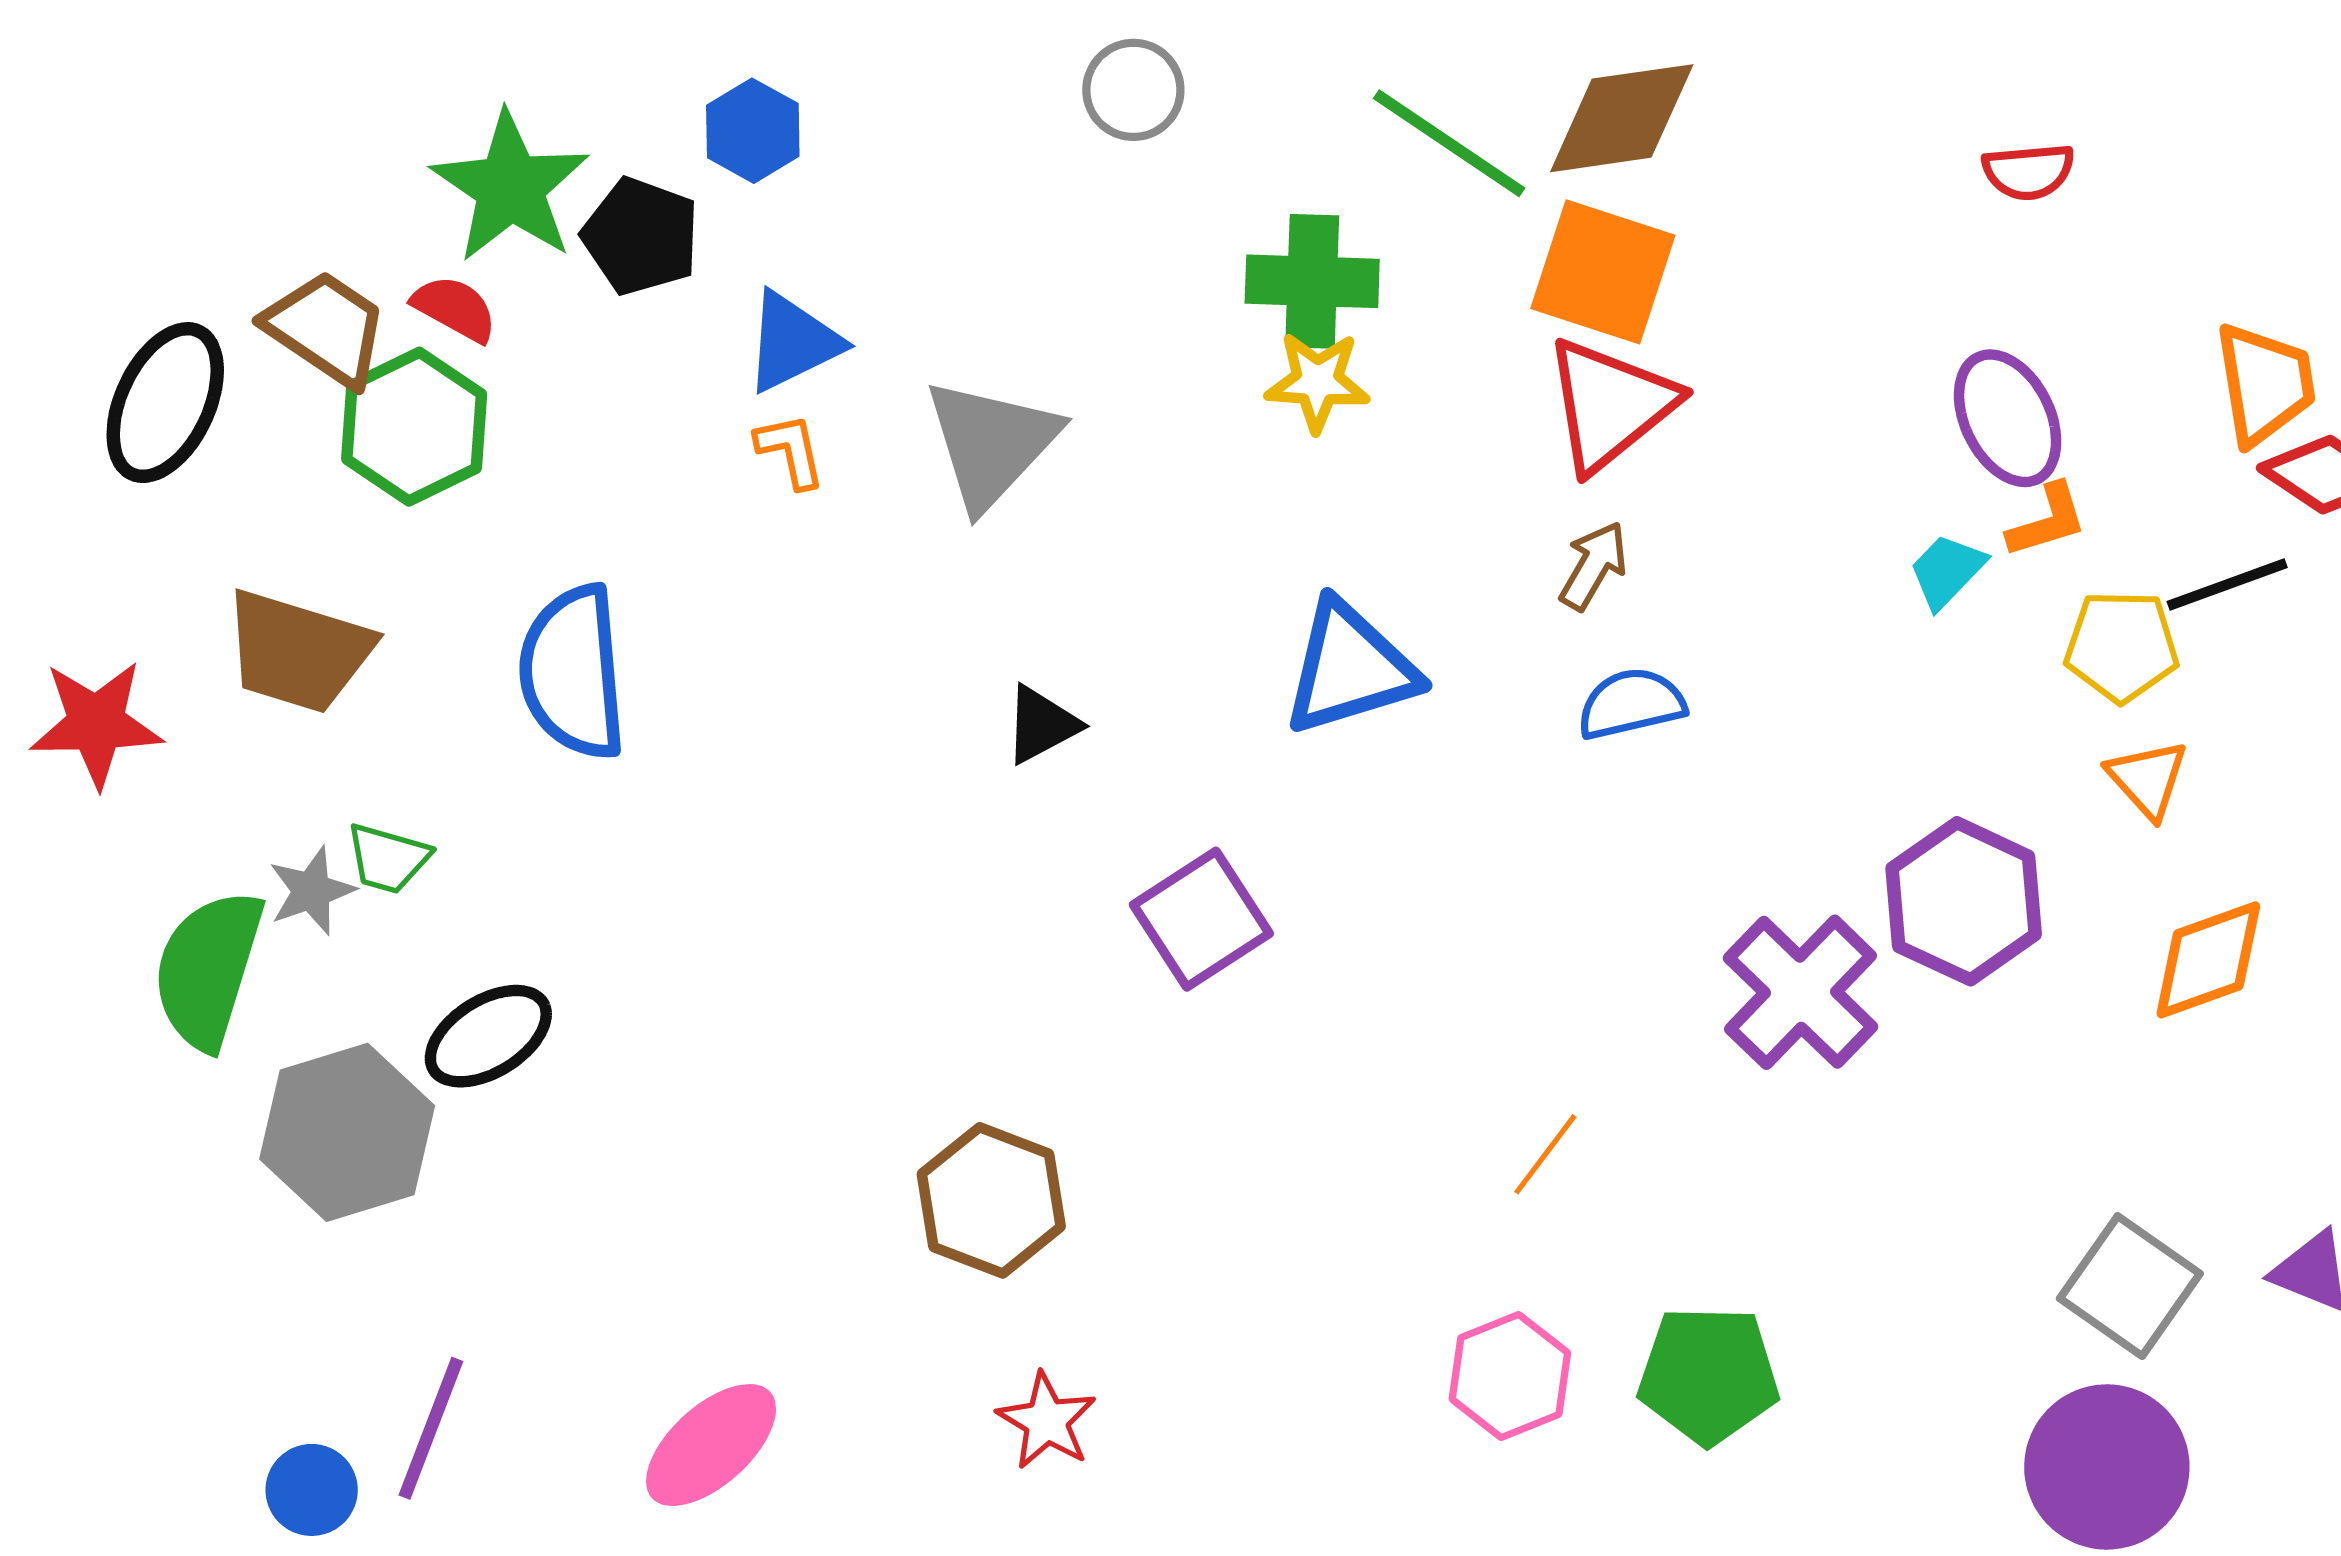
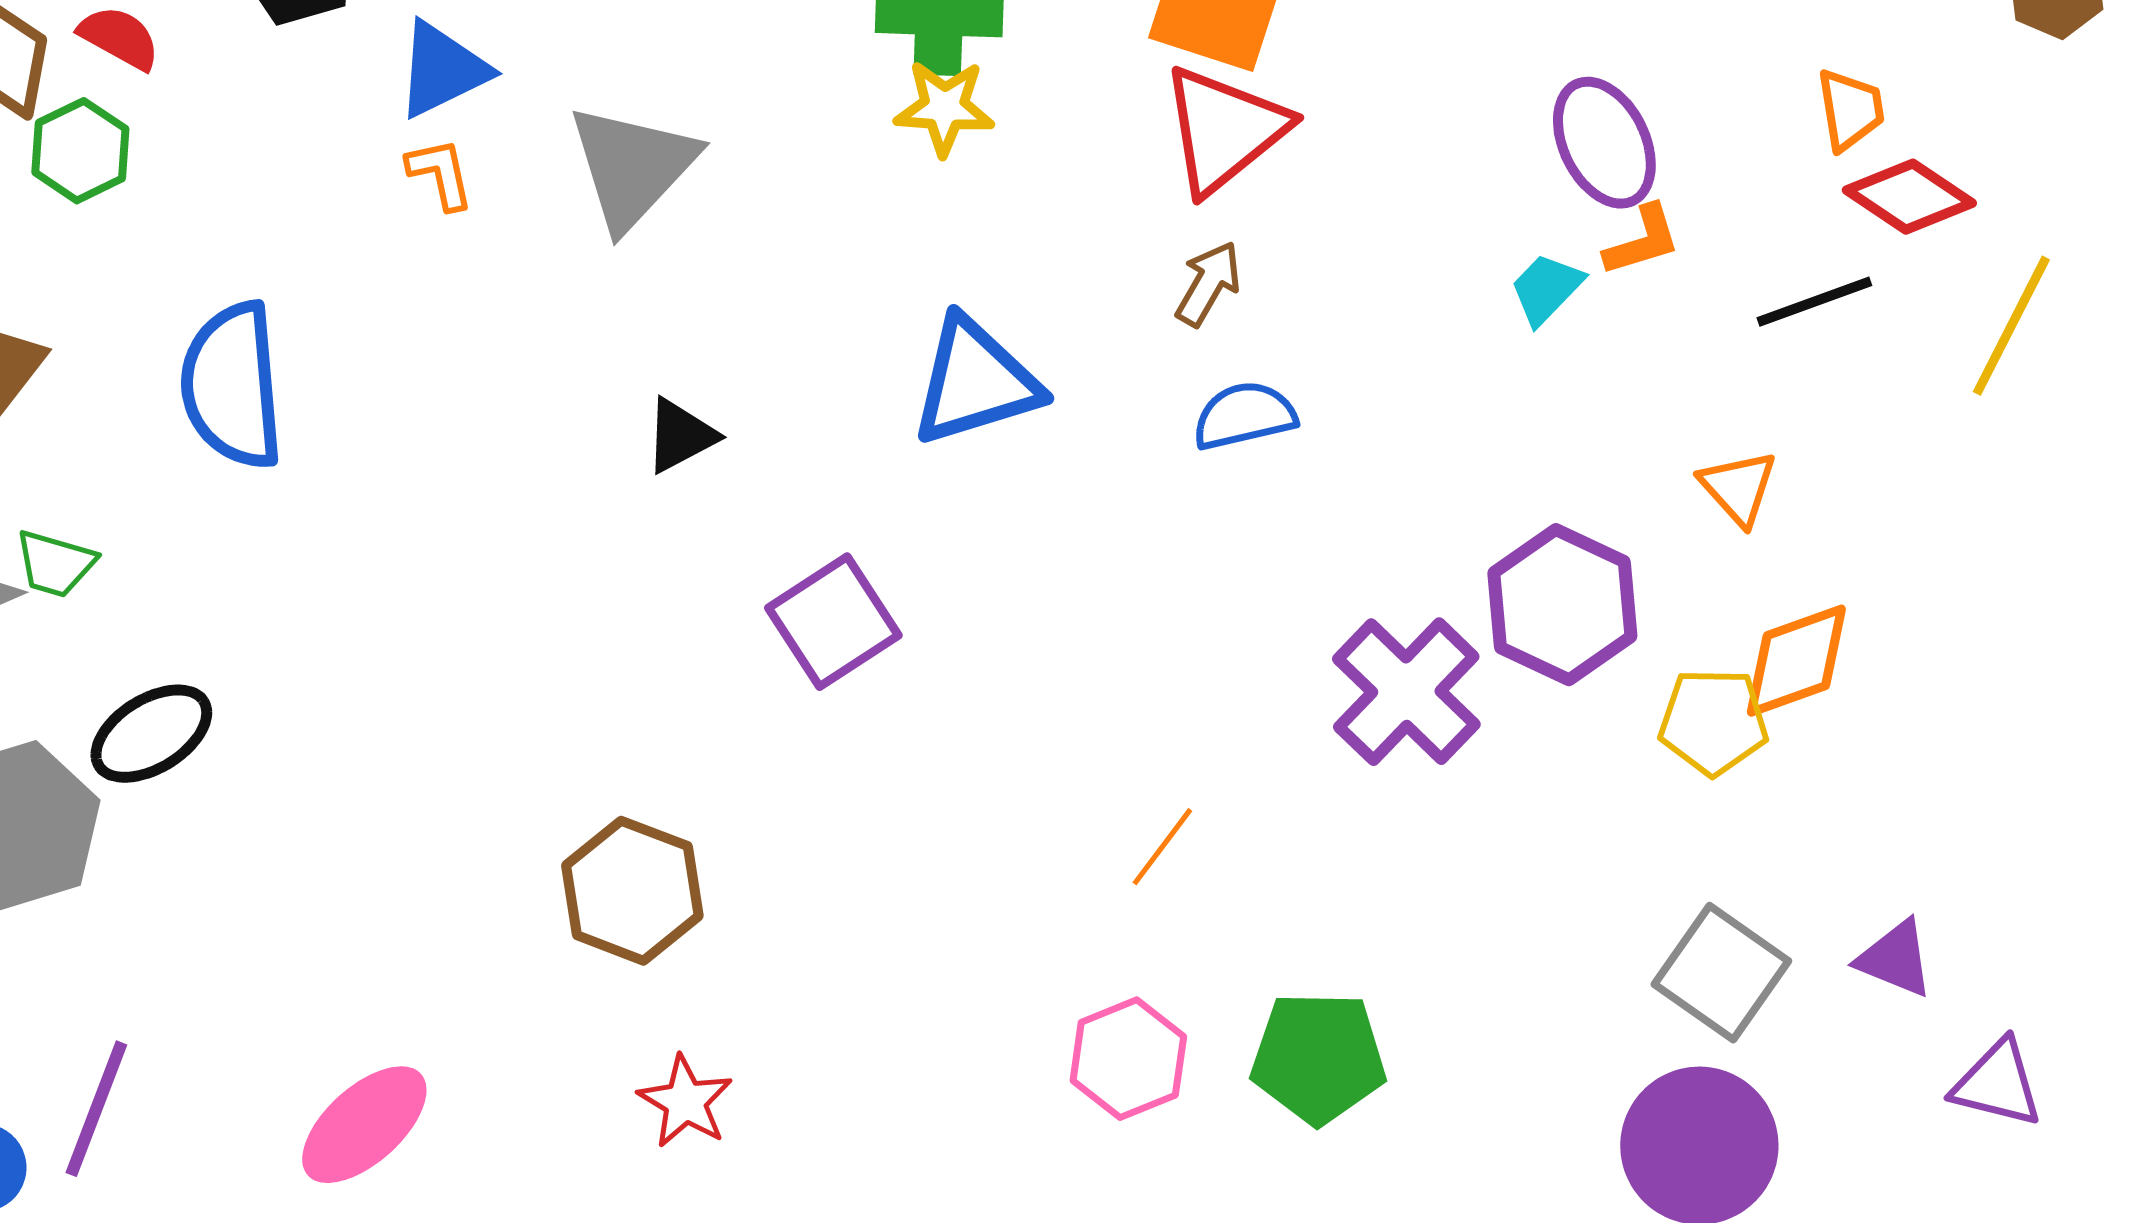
orange trapezoid: (2265, 384) -> (1850, 110), size x0.7
green hexagon: (414, 427) -> (80, 151), size x0.7
yellow pentagon: (2122, 646) -> (1713, 722), moved

